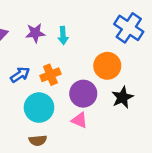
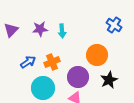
blue cross: (129, 28) -> (114, 25), size x0.7

